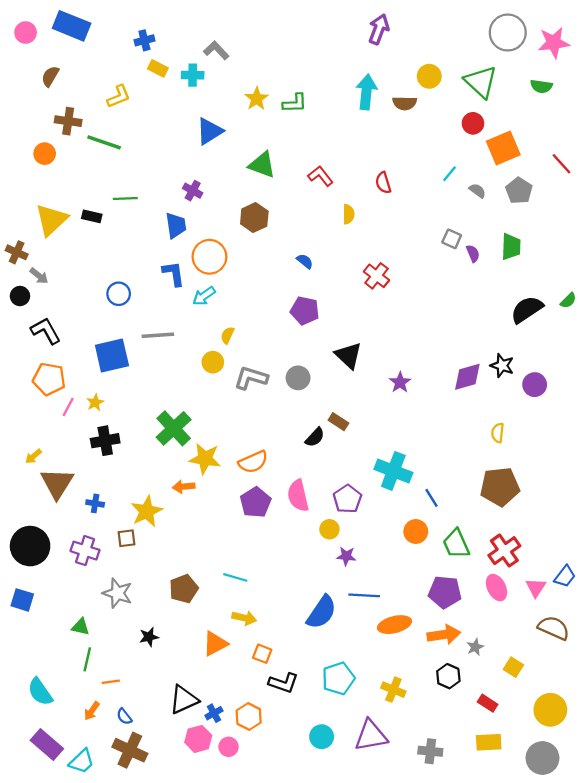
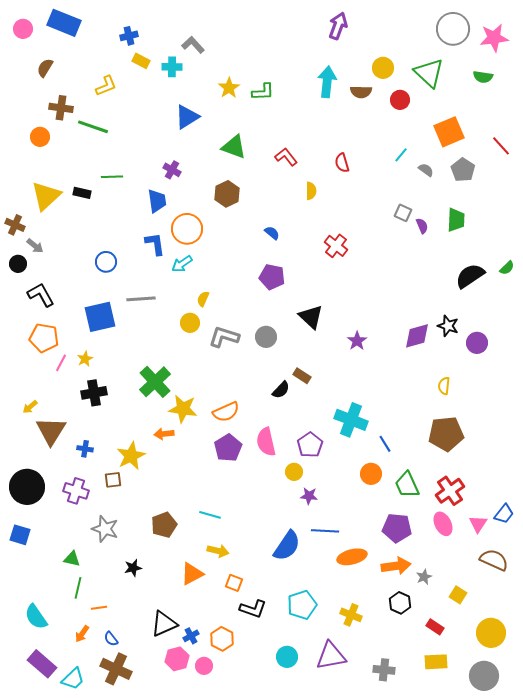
red circle: (473, 123) -> (400, 100), moved

